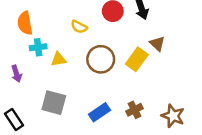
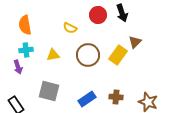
brown triangle: (157, 44) -> (135, 42), turned 32
cyan cross: (38, 47) -> (26, 50), moved
brown cross: (134, 110) -> (116, 97), turned 32

